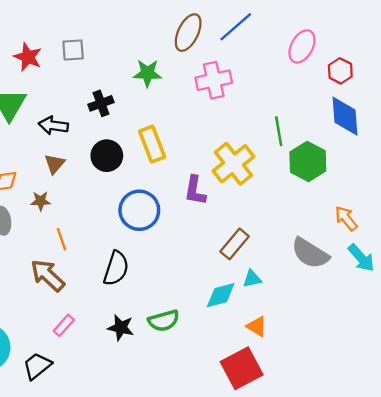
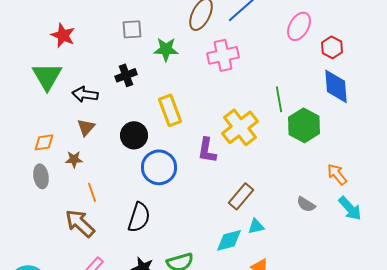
gray square: (73, 50) -> (132, 29), moved
black circle: (107, 156) -> (134, 135), moved
gray semicircle: (310, 253) -> (306, 204), size x0.6

